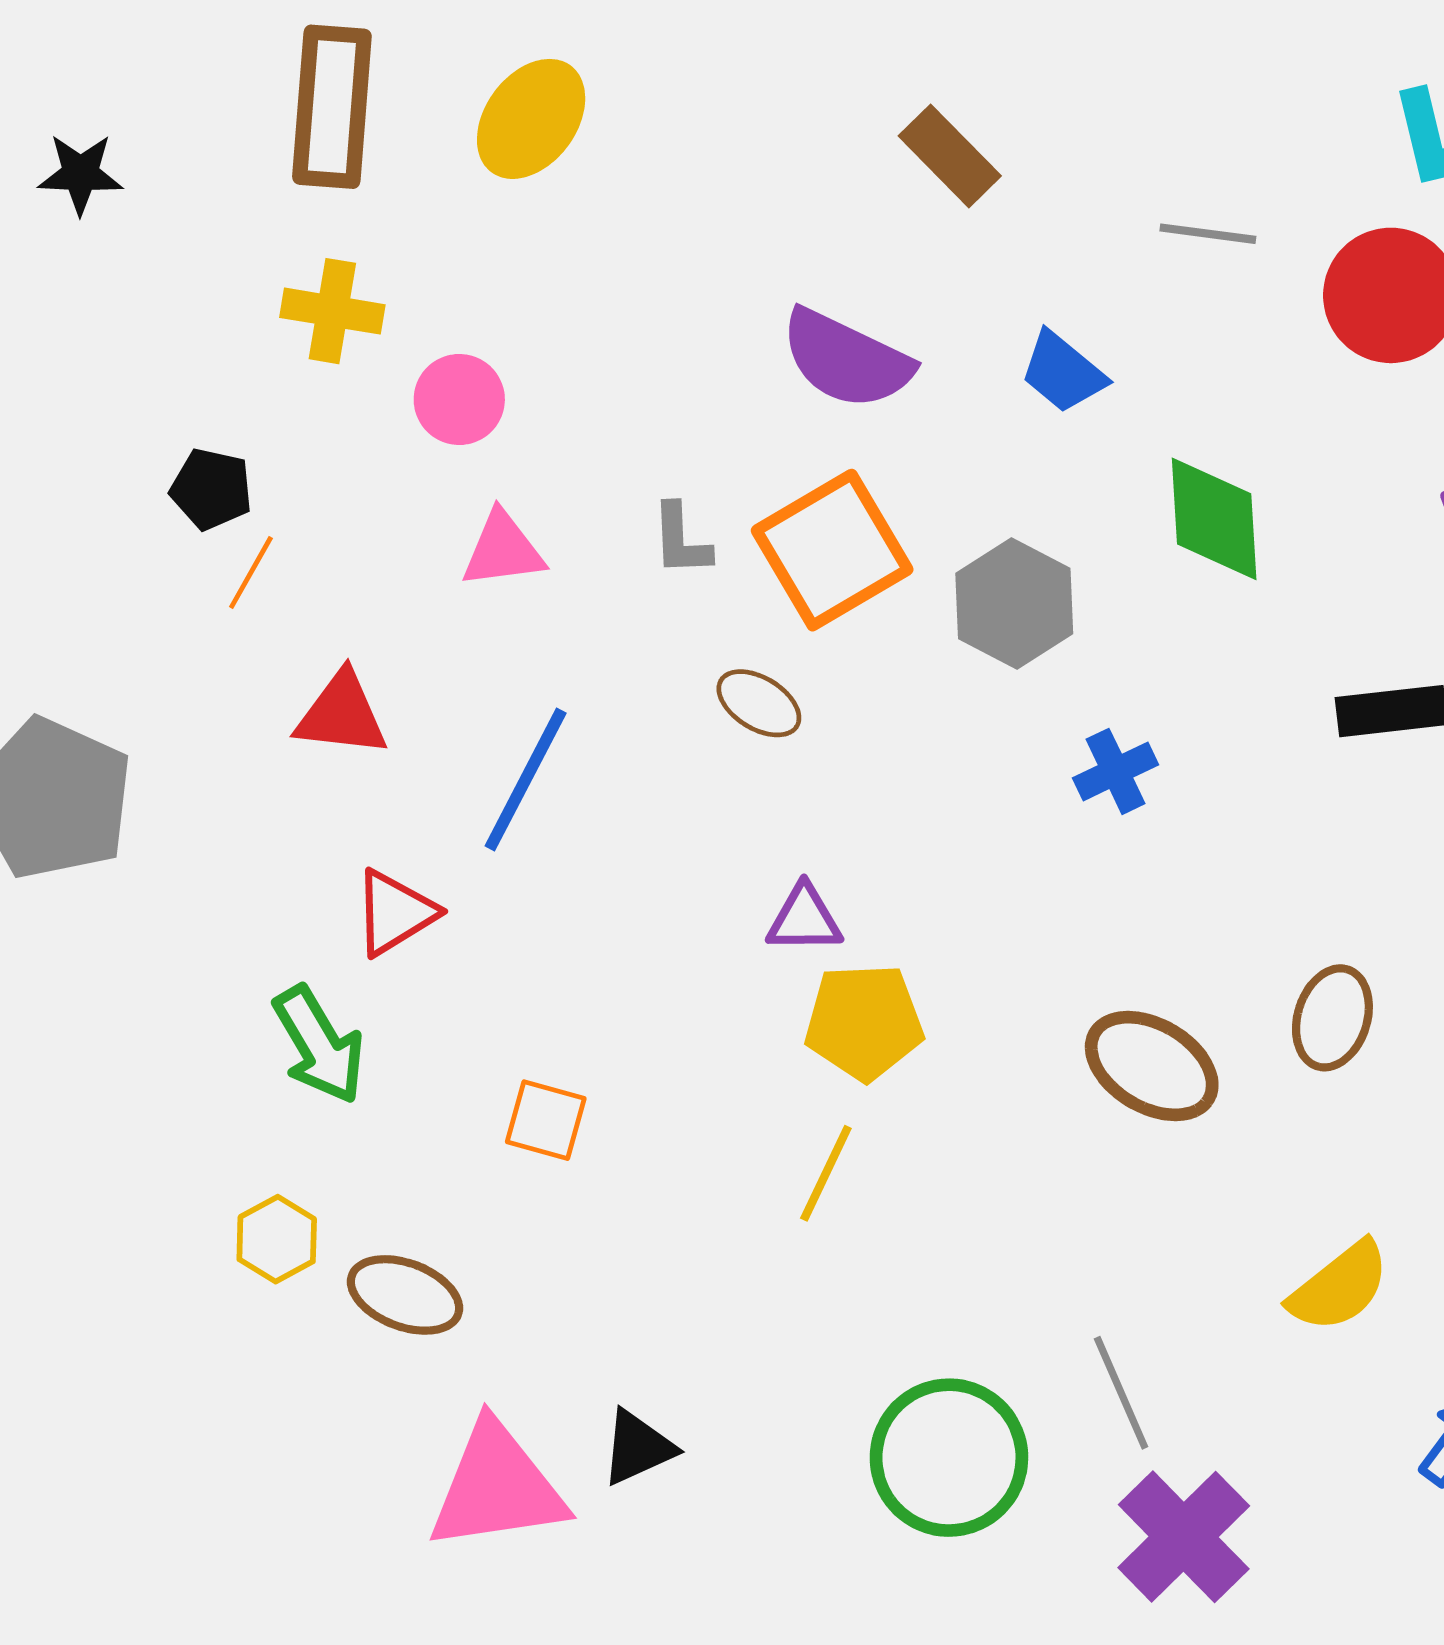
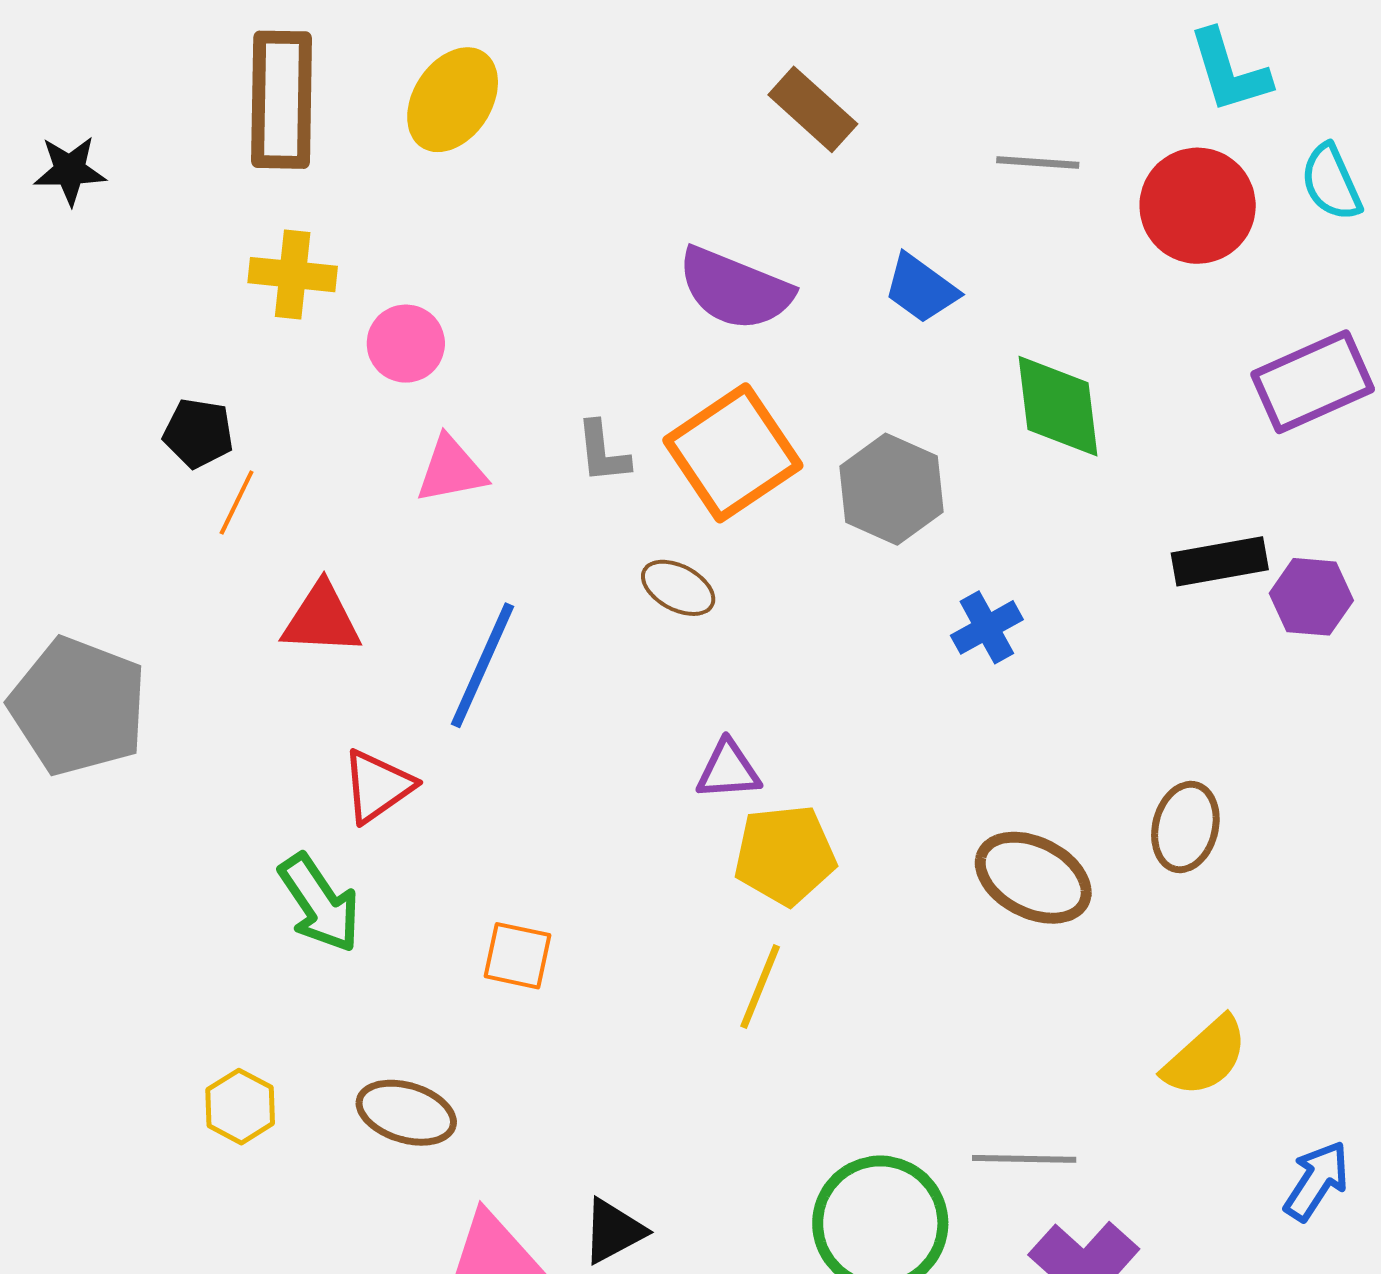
yellow hexagon: (277, 1239) -> (240, 1107), moved
gray line: (1121, 1393) -> (1024, 1159), turned -62

